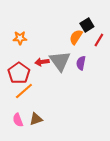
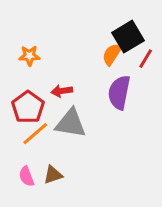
black square: (87, 25) -> (128, 37), size x1.5
gray triangle: (60, 61) -> (71, 123), moved, turned -45
purple semicircle: (81, 63) -> (119, 92), size x1.6

